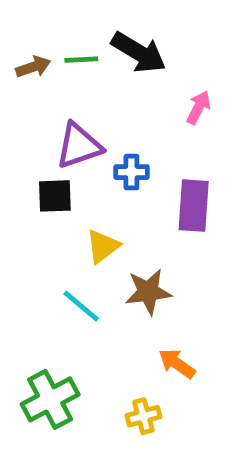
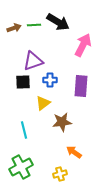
pink arrow: (198, 107) -> (83, 45), size x1.6
blue cross: (131, 172) -> (50, 80), moved
cyan line: (81, 306) -> (24, 130), moved, turned 36

